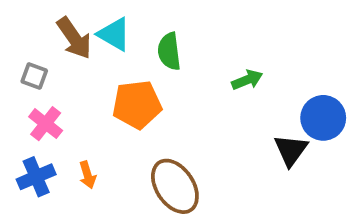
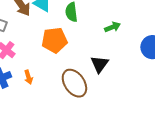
black triangle: (291, 150) -> (99, 64), moved

